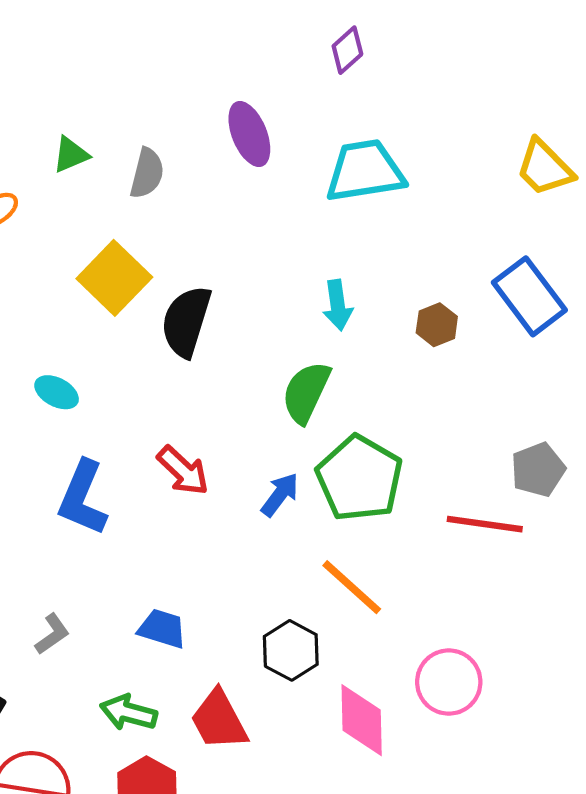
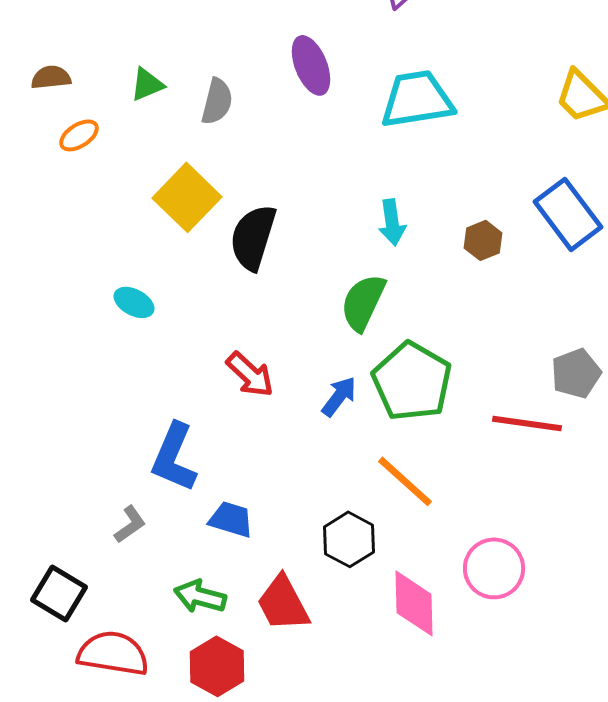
blue L-shape: (83, 498) -> (174, 457), moved

